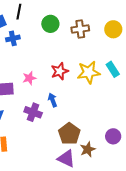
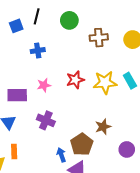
green circle: (50, 24) -> (69, 20), moved
blue cross: (13, 38) -> (38, 51), moved
blue arrow: (53, 100) -> (61, 155), moved
brown star: (88, 149) -> (103, 127), moved

